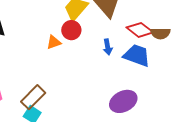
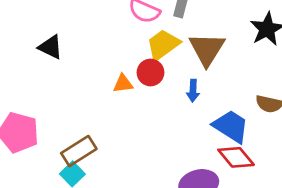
red diamond: (140, 30) -> (236, 157), moved
blue arrow: (108, 47) -> (193, 91), moved

